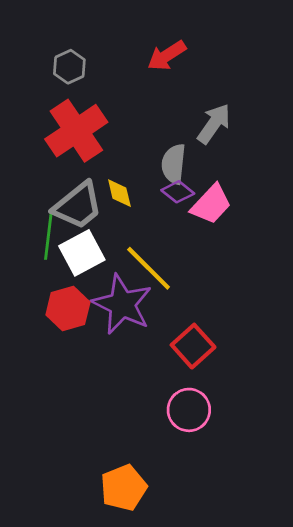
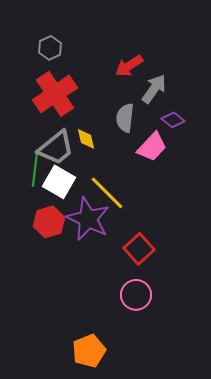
red arrow: (167, 56) -> (129, 66), moved
purple diamond: (178, 192) -> (173, 120), moved
white square: (82, 253) -> (59, 182), turned -32

